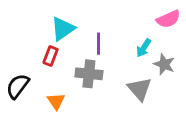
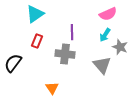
pink semicircle: (168, 19) -> (108, 14), moved
cyan triangle: (63, 29) -> (35, 14), moved
orange triangle: (56, 101) -> (52, 88), moved

